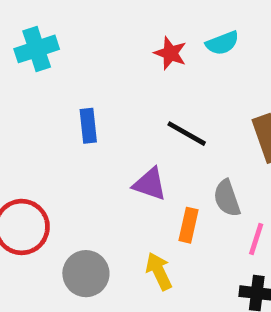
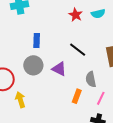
orange rectangle: (188, 225) -> (77, 96), moved
yellow arrow: (159, 271) -> (20, 100), moved
gray circle: (86, 274) -> (33, 65), moved

